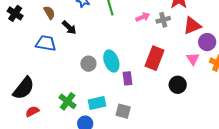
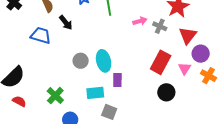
gray cross: (163, 20) -> (160, 26), turned 32
red triangle: (192, 26) -> (188, 35), turned -36
red rectangle: (154, 58) -> (161, 62), moved
cyan rectangle: (97, 103) -> (95, 93), moved
red semicircle: (32, 111) -> (19, 101), turned 48

